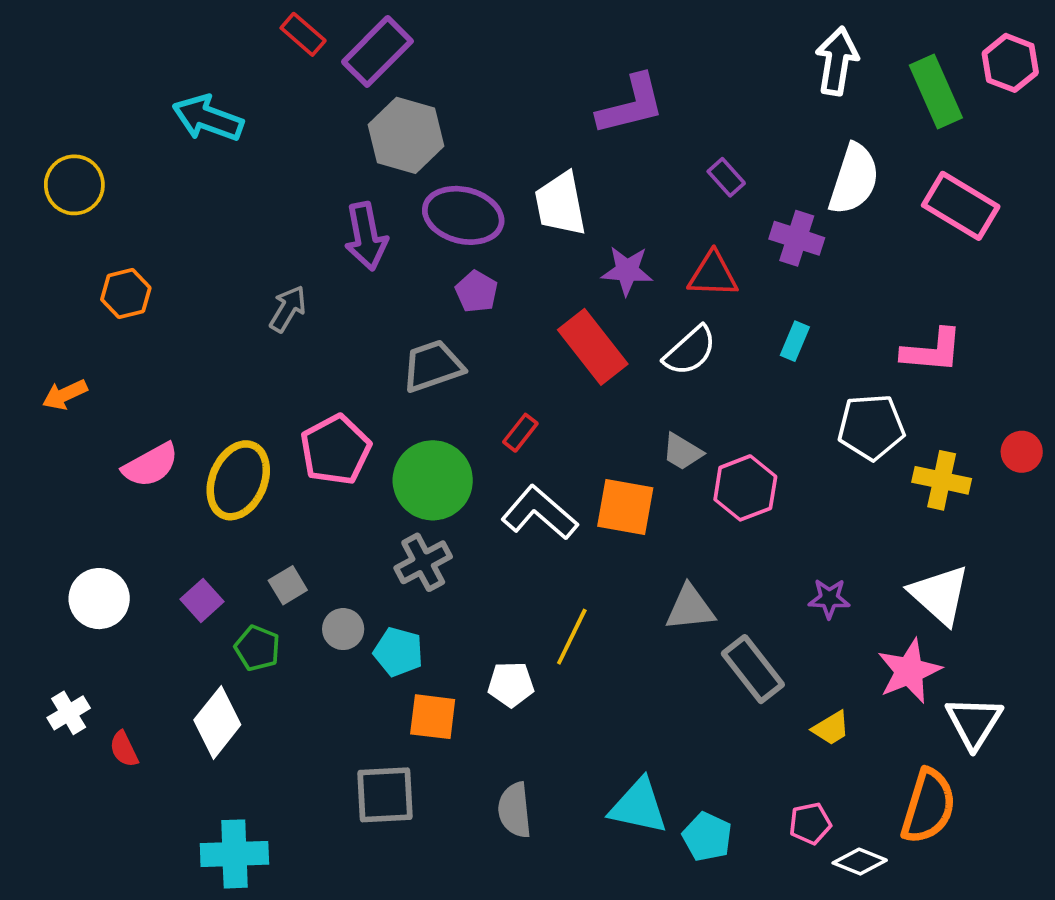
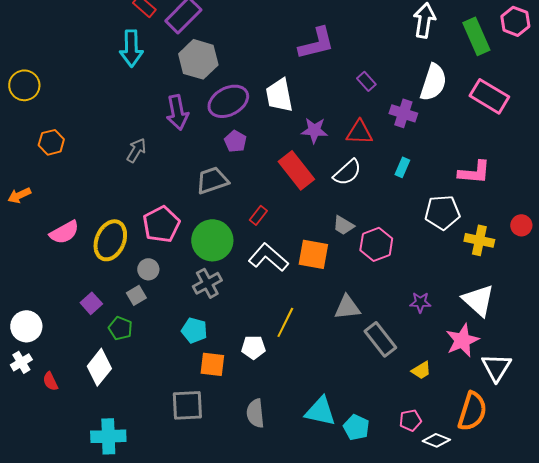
cyan arrow: (208, 118) -> (131, 48), moved, turned -111
purple ellipse: (463, 215) -> (228, 101), turned -42
white circle: (99, 599) -> (26, 326), moved
gray circle: (343, 629) -> (148, 269), moved

